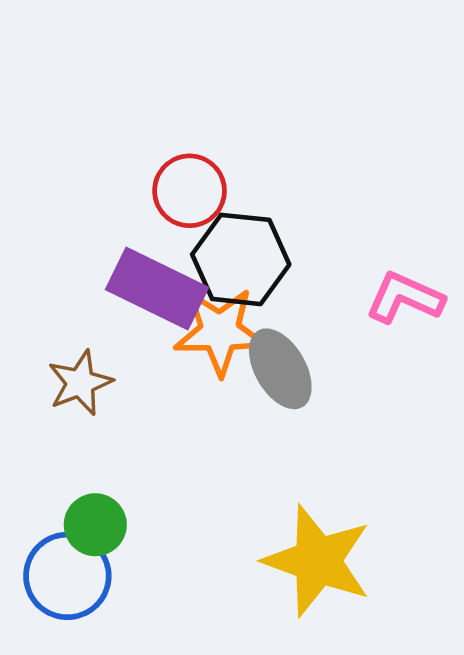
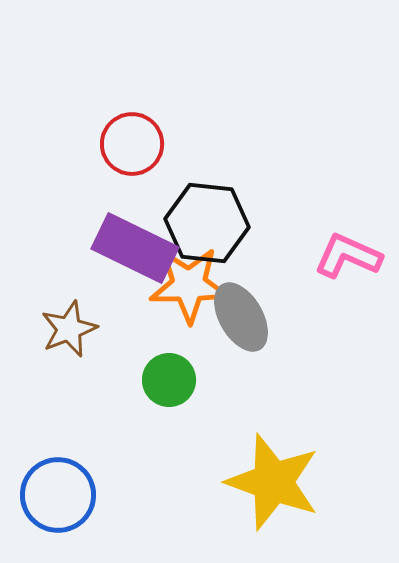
red circle: (190, 191) -> (132, 144), moved
green circle: (95, 525) -> (169, 380), moved

